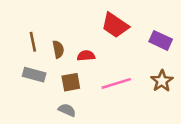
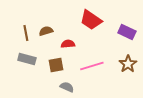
brown semicircle: (58, 49) -> (46, 31), moved, turned -96
gray semicircle: (67, 110) -> (67, 87), moved

